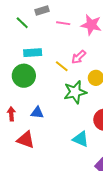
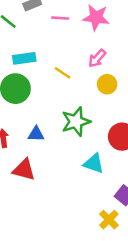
pink arrow: (79, 57) -> (97, 58), moved
green star: (75, 92) -> (76, 122), moved

